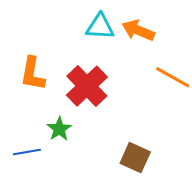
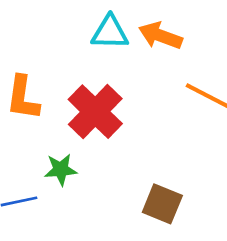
green star: (59, 129) -> (61, 170), turned 30

